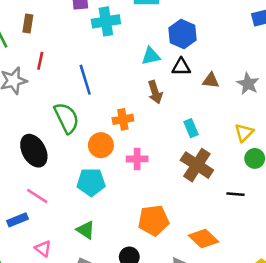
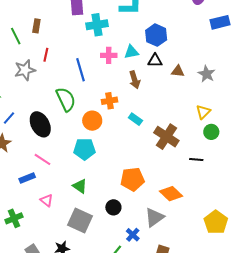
cyan rectangle: (191, 128) -> (135, 119), moved, turned -32
pink cross: (137, 159) -> (109, 55), moved

